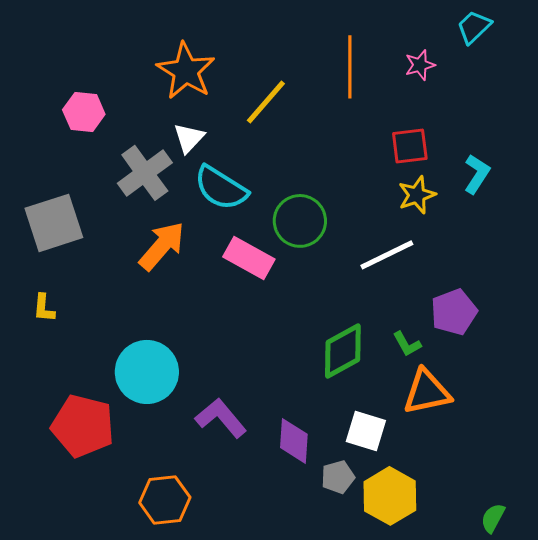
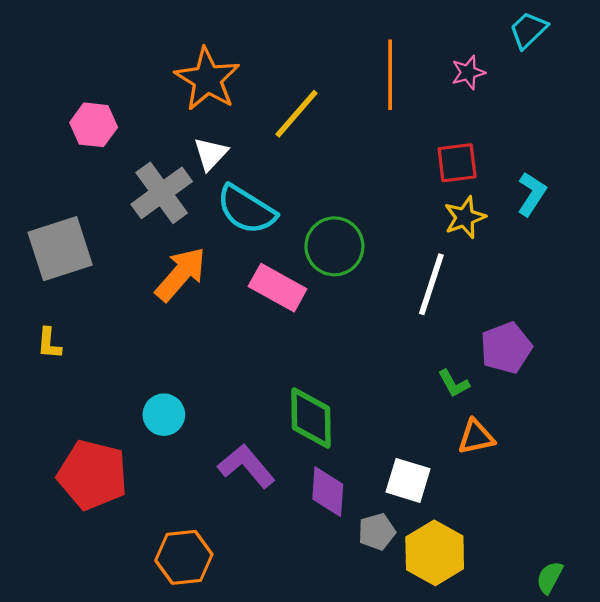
white line: (387, 255) -> (431, 284), turned -46
green diamond: (343, 351) -> (311, 418), moved, turned -62
cyan circle: (147, 372) -> (164, 415), size x0.6
orange triangle: (427, 392) -> (476, 437), size x0.7

